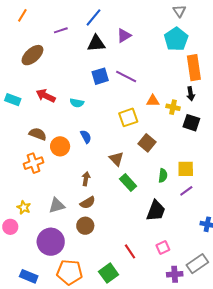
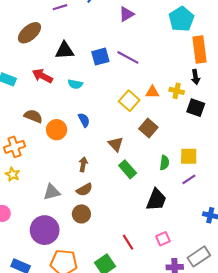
black triangle: (96, 43) -> (64, 50), moved
orange triangle: (153, 101) -> (152, 92), moved
yellow square: (128, 117) -> (129, 101), turned -30
orange cross: (34, 163) -> (14, 147), moved
yellow star: (24, 207) -> (13, 174), moved

